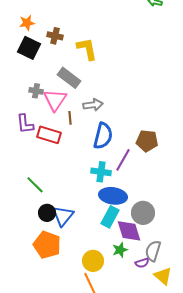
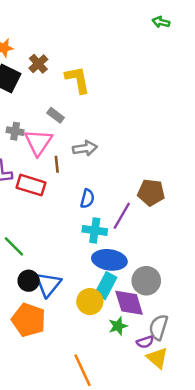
brown cross: (55, 36) -> (38, 64), turned 35
gray rectangle: (69, 78) -> (56, 115), size x0.6
blue semicircle: (103, 136) -> (87, 199), moved, size x0.6
yellow circle: (93, 261) -> (90, 302), moved
yellow triangle: (163, 276) -> (157, 358), moved

